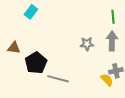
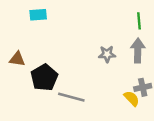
cyan rectangle: (31, 12) -> (38, 15), turned 48

